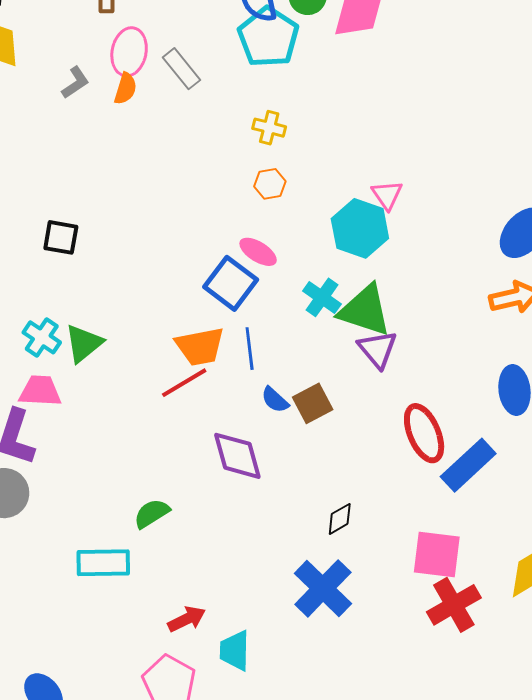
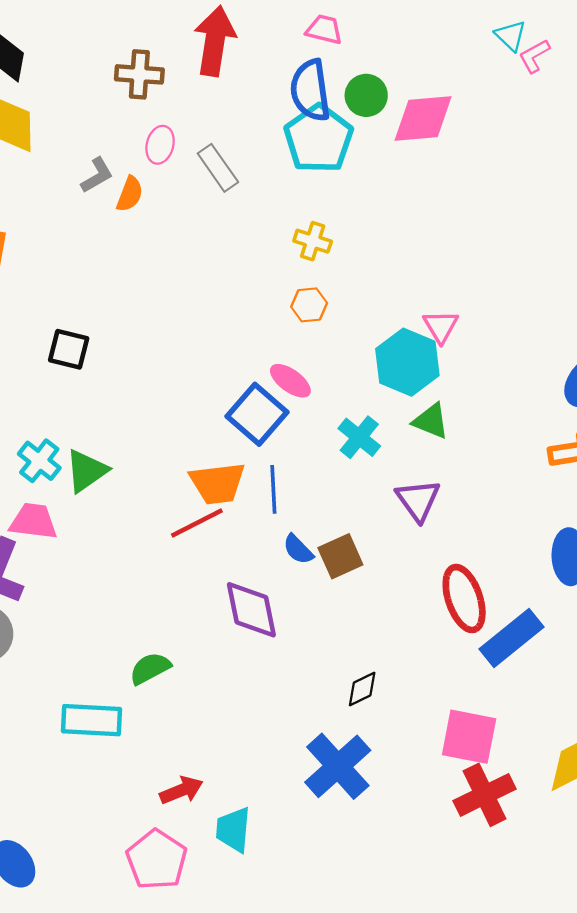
pink ellipse: (129, 52) -> (160, 145), size x0.7
orange semicircle: (125, 89) -> (130, 194), moved
green triangle: (365, 310) -> (431, 421), moved, size x0.6

